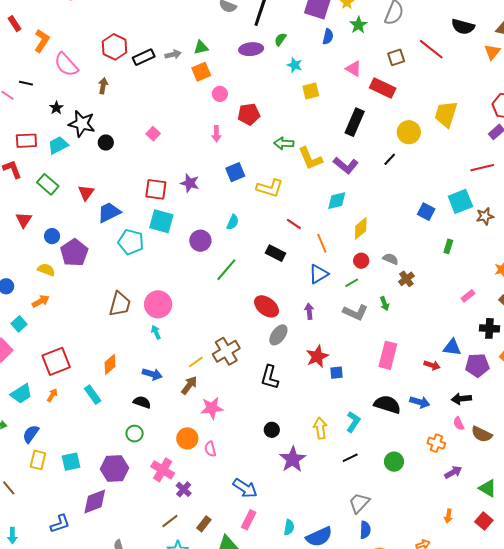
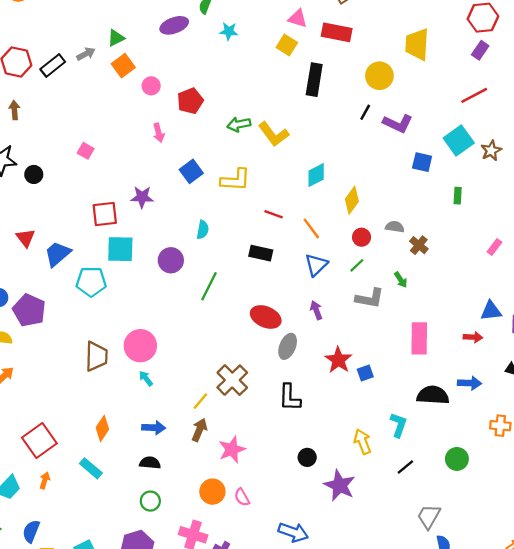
yellow square: (311, 91) -> (287, 45), moved, turned -30
purple L-shape: (346, 165) -> (398, 124), moved

